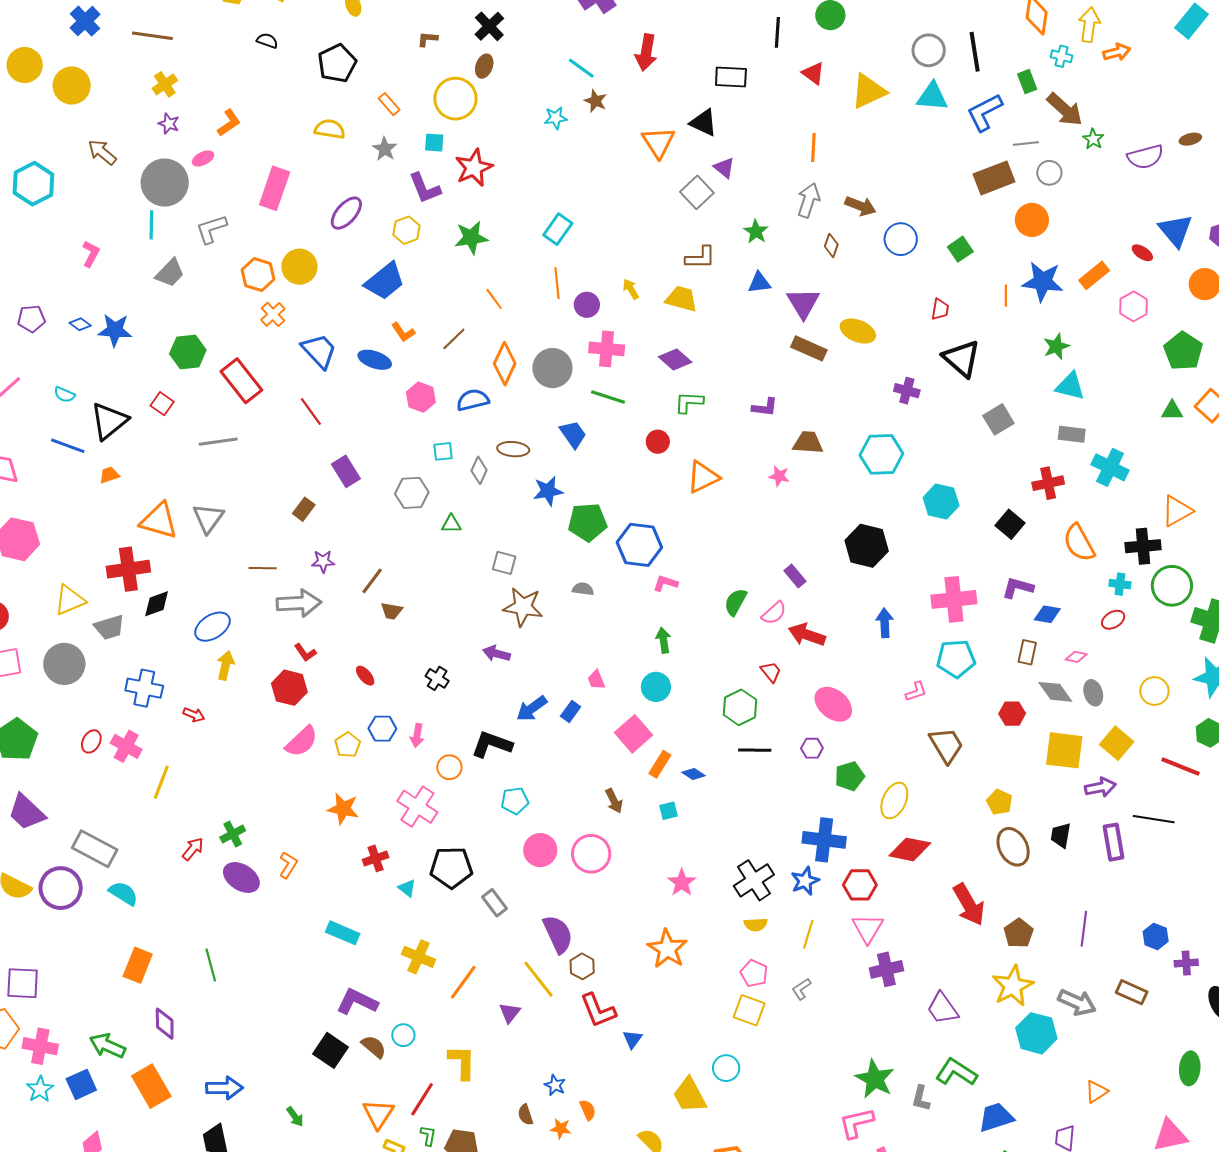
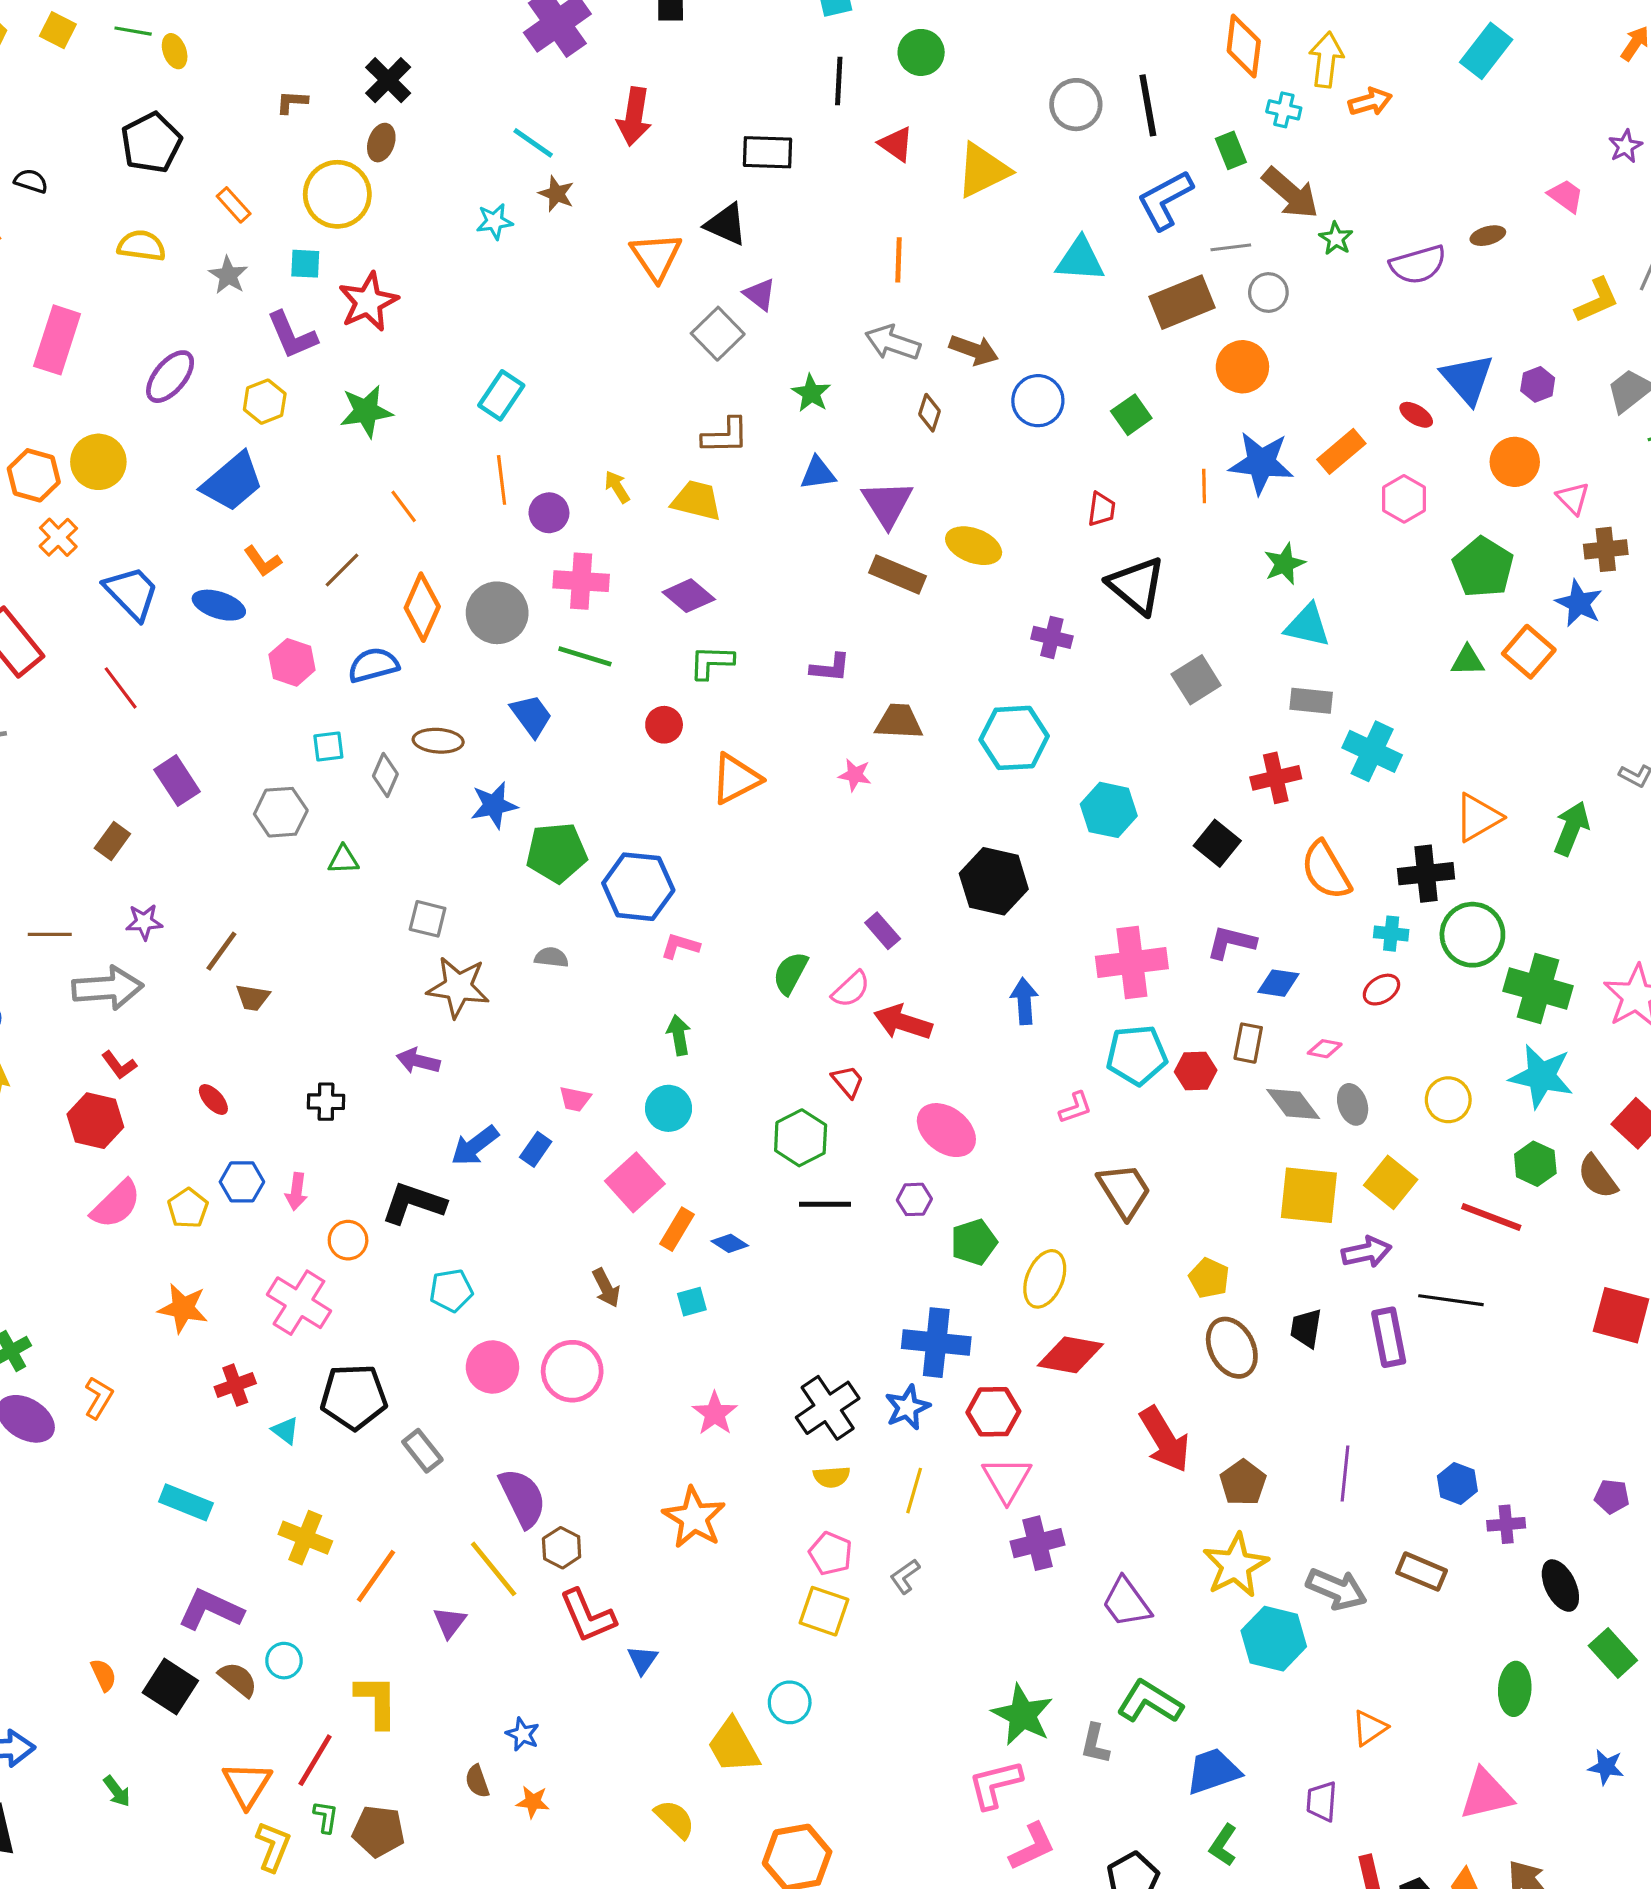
black semicircle: (267, 41) -> (31, 181), moved
cyan triangle: (932, 97) -> (1080, 260), moved
gray arrow: (809, 200) -> (893, 343), turned -88
black cross: (437, 678) -> (326, 1102), turned -30
pink trapezoid: (596, 680) -> (575, 1099), turned -55
red hexagon: (1012, 714) -> (1196, 1071), moved
orange semicircle: (588, 1110) -> (104, 1675), moved

